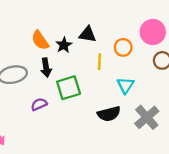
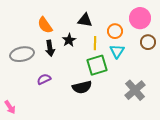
black star: (64, 45) -> (69, 40), moved
cyan triangle: (125, 85) -> (117, 51), moved
green square: (69, 88) -> (97, 65), moved
black semicircle: (109, 114) -> (82, 87), moved

